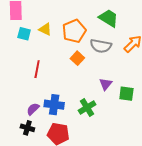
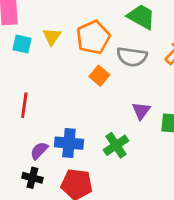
yellow triangle: (45, 29) -> (52, 36), turned 40
red line: (37, 69) -> (24, 105), moved

